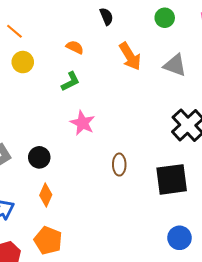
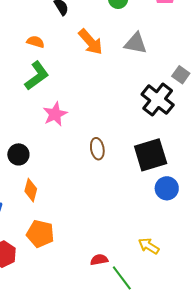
green L-shape: (70, 81) -> (37, 76), size x1.4
pink star: (83, 123) -> (55, 114), turned 30
blue circle: (179, 238) -> (167, 188), moved

